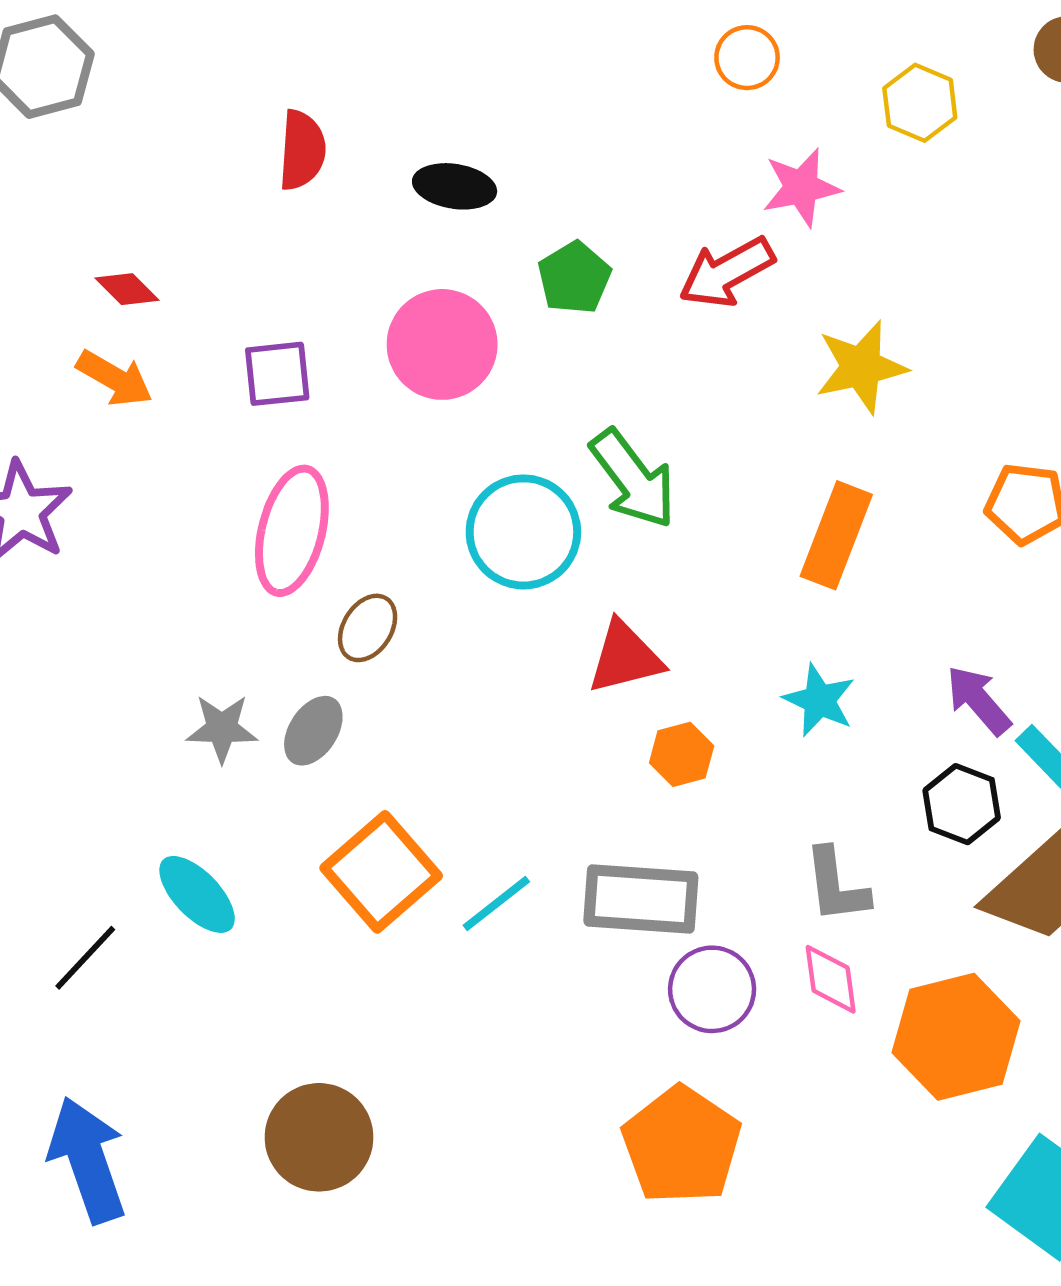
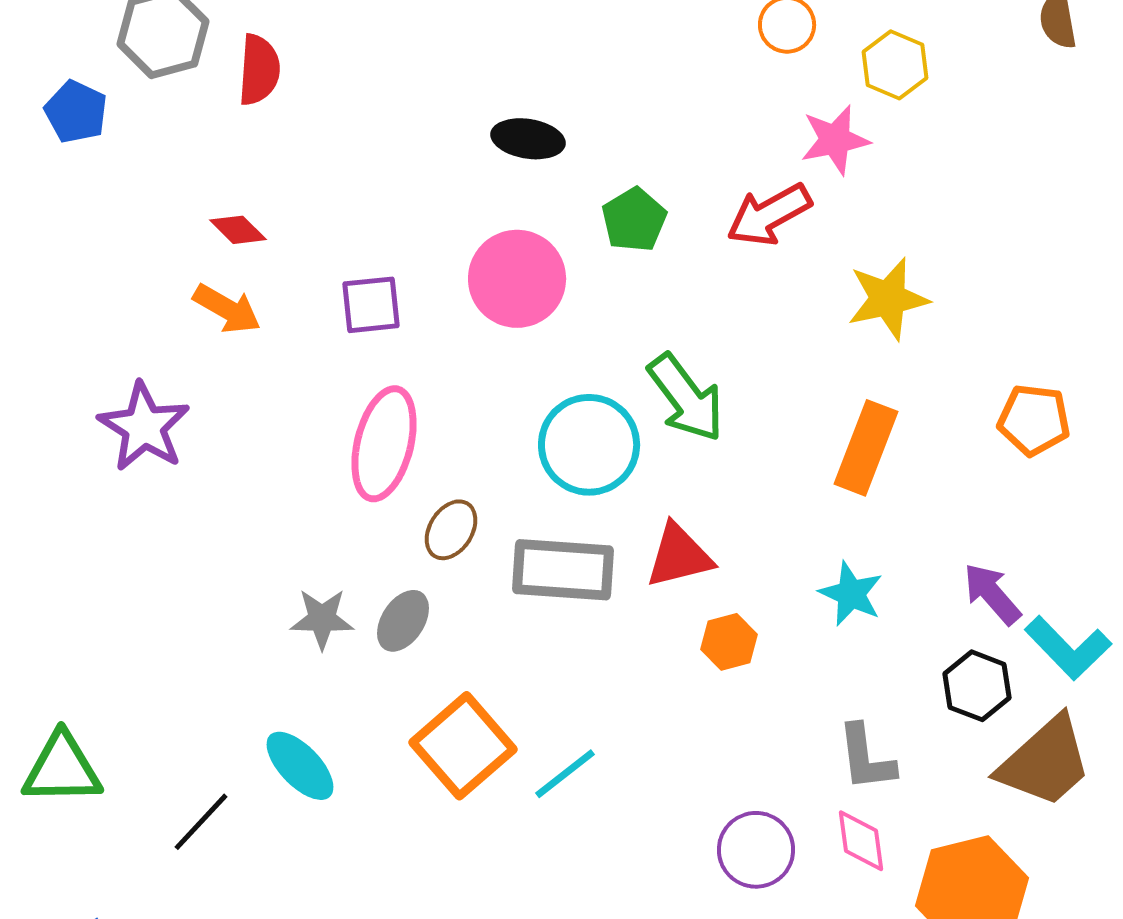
yellow hexagon: (920, 103) -> (895, 65), moved
red semicircle: (302, 150) -> (259, 70), moved
gray rectangle: (641, 899) -> (563, 570), moved

